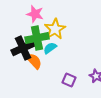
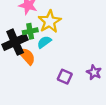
green cross: (37, 38) -> (30, 31), size x0.6

